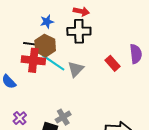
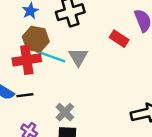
black line: (30, 44) -> (25, 95), moved
gray cross: (63, 117) -> (65, 112), moved

